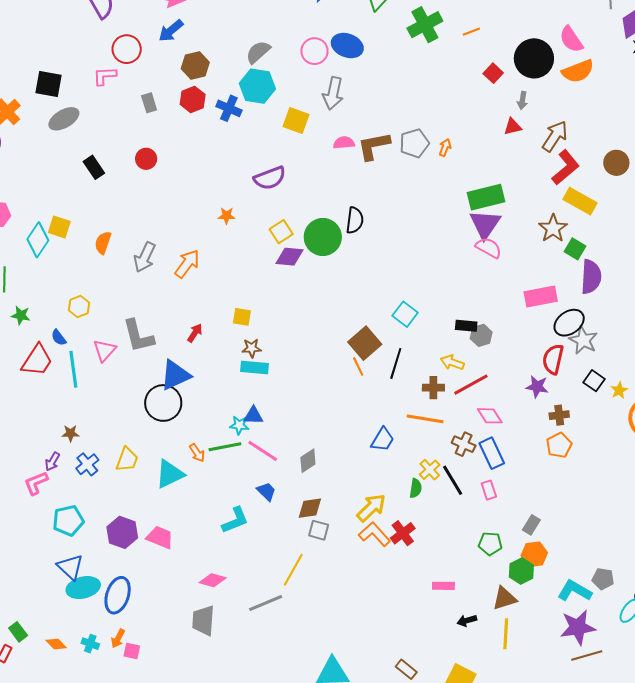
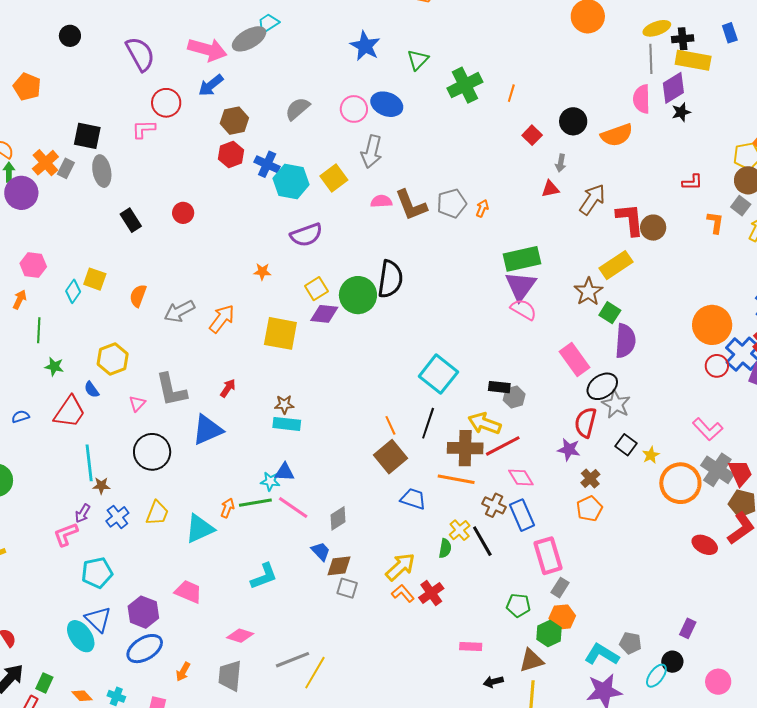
orange line: (471, 32) -> (511, 93), turned -54
pink semicircle: (571, 39) -> (642, 99), moved, turned 32
black circle: (534, 58) -> (573, 121), size x0.7
cyan hexagon: (257, 86) -> (291, 181), moved
gray rectangle: (149, 103) -> (66, 168), moved, turned 42
gray ellipse: (64, 119) -> (102, 171), turned -72
yellow square: (296, 121) -> (334, 178), turned 32
brown L-shape: (374, 146) -> (411, 205), turned -102
red L-shape: (566, 167) -> (630, 219), moved, turned -57
yellow rectangle: (580, 201) -> (616, 265), turned -64
black semicircle: (355, 220) -> (390, 279), size x1.4
cyan diamond: (38, 240) -> (73, 291), size x0.7
gray arrow: (145, 257) -> (179, 311), turned 36
pink rectangle: (541, 297) -> (574, 359), turned 64
yellow hexagon: (79, 306) -> (113, 359), size x1.4
cyan square: (405, 314) -> (438, 374), size x1.5
yellow square: (242, 317) -> (280, 333), moved, size x1.8
brown square: (365, 343) -> (390, 457), moved
pink triangle: (104, 350) -> (137, 404), size x0.7
yellow arrow: (452, 362) -> (485, 423), size x1.4
cyan line: (73, 369) -> (89, 463), moved
brown cross: (433, 388) -> (465, 448), size x1.6
black circle: (163, 403) -> (152, 452), moved
brown cross: (559, 415) -> (590, 479), turned -36
blue trapezoid: (383, 440) -> (413, 499), turned -104
orange arrow: (197, 453) -> (227, 508), turned -126
pink rectangle: (489, 490) -> (548, 556), moved, size x1.8
blue trapezoid: (266, 491) -> (321, 551), moved
purple hexagon: (122, 532) -> (143, 612), moved
orange L-shape: (374, 534) -> (403, 593), size x0.7
yellow line: (293, 570) -> (315, 673), moved
cyan ellipse: (83, 588) -> (81, 636), moved, turned 68
blue ellipse: (118, 595) -> (145, 649), turned 39
green rectangle: (18, 632) -> (44, 683), turned 60
orange arrow: (118, 639) -> (183, 672), moved

